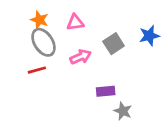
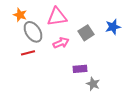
orange star: (40, 20) -> (20, 15), moved
pink triangle: (75, 22) -> (57, 17), size x1.5

